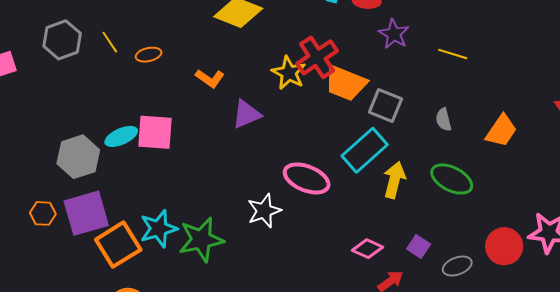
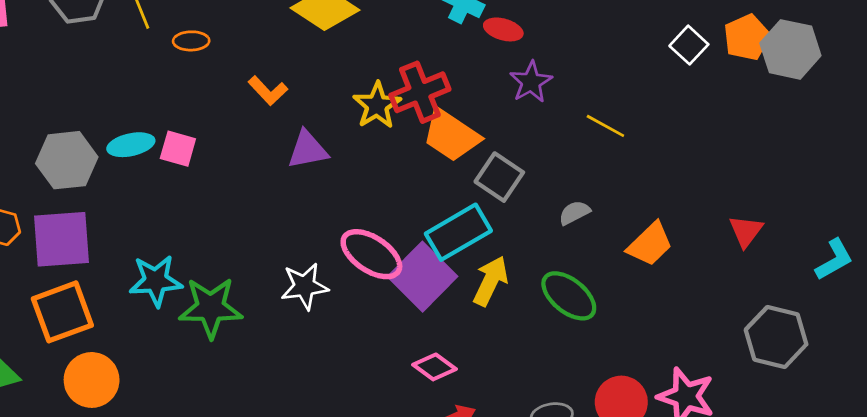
gray semicircle: (444, 120) -> (574, 213), turned 65
pink square: (155, 132) -> (178, 149), size x0.7
orange square: (118, 245) -> (62, 312), moved
purple square: (419, 247) -> (423, 277), moved, size x2.0

